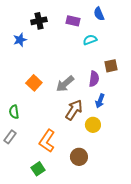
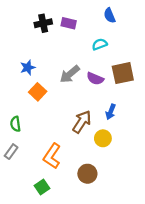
purple rectangle: (73, 21) -> (69, 23), moved
blue star: (20, 40) -> (28, 67), moved
brown square: (111, 66) -> (123, 73), size x1.5
purple semicircle: (94, 79) -> (95, 79), moved, turned 105
gray arrow: (65, 84) -> (70, 74), moved

